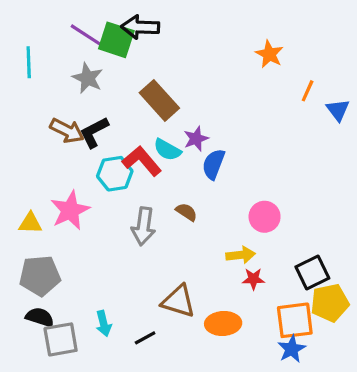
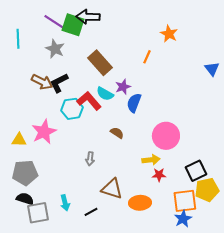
orange line: (308, 91) -> (147, 57), moved
pink circle: (265, 217) -> (166, 136), size x1.4
gray arrow: (143, 226) -> (90, 159), moved, size x0.6

